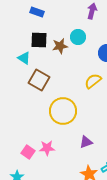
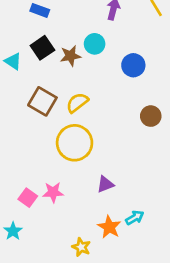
black square: (39, 40) -> (42, 48), turned -36
cyan triangle: (24, 58) -> (13, 61), moved
yellow semicircle: (93, 81) -> (77, 103), moved

